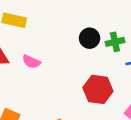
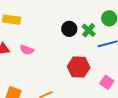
green cross: (115, 42) -> (89, 30), turned -32

